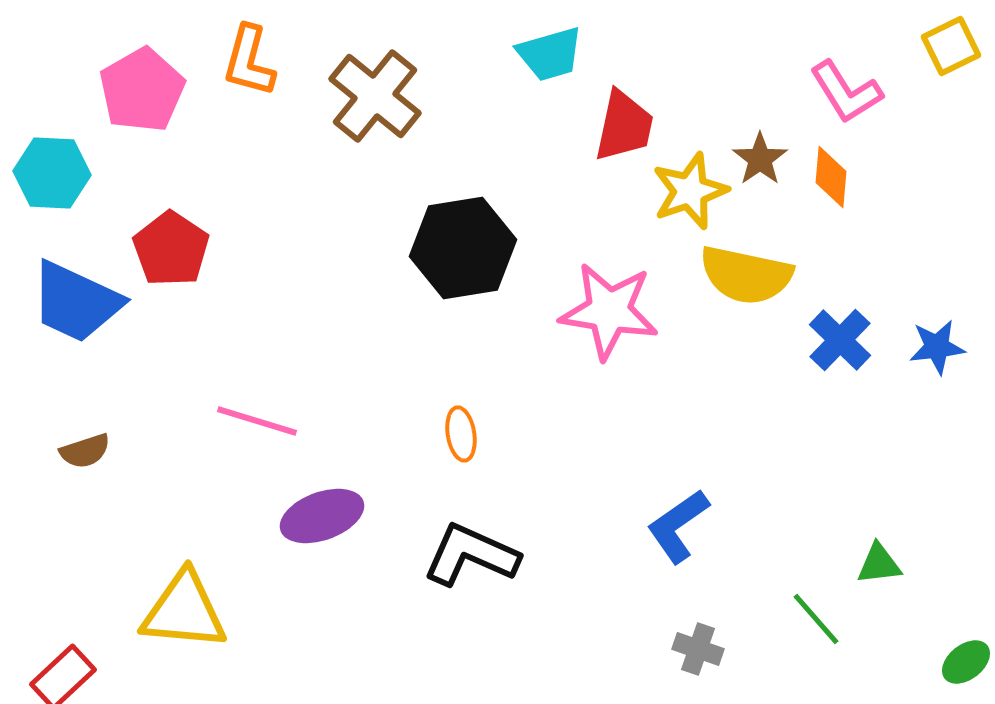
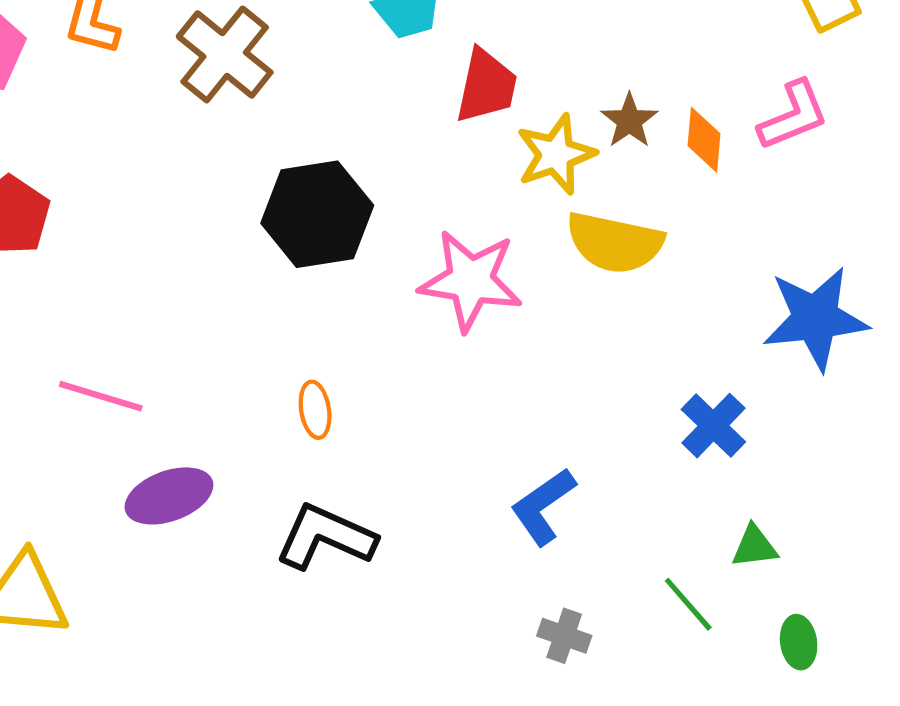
pink L-shape: (846, 92) -> (793, 115), moved, turned -80
blue cross: (840, 340) -> (713, 426), moved
blue star: (937, 347) -> (815, 318), size x1.8
green ellipse: (966, 662) -> (799, 642), moved, turned -60

